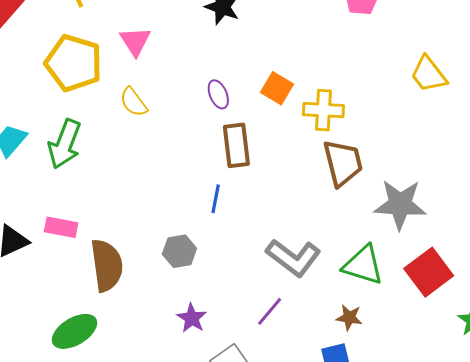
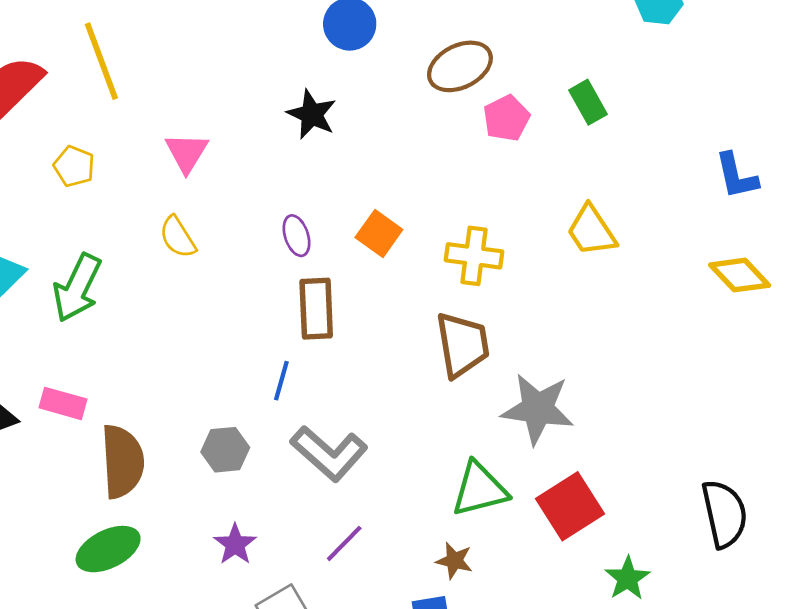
yellow pentagon: (74, 63) -> (74, 166), moved, size x0.5
yellow cross: (323, 110) -> (474, 256), moved
gray L-shape: (293, 258) -> (329, 453), moved
green triangle: (363, 265) -> (479, 489), turned -36
green ellipse: (74, 331) -> (108, 549), moved

